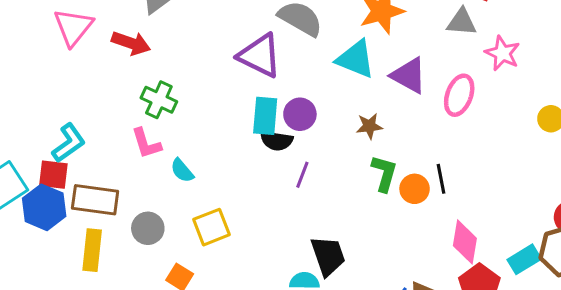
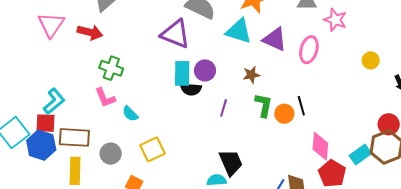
purple line: (302, 175) -> (224, 108), moved

